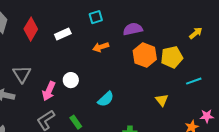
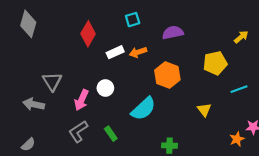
red diamond: (31, 29) -> (88, 34), moved
white rectangle: (63, 34) -> (115, 52), moved
orange hexagon: (145, 55) -> (167, 75), moved
cyan semicircle: (106, 99) -> (143, 109), size x1.4

